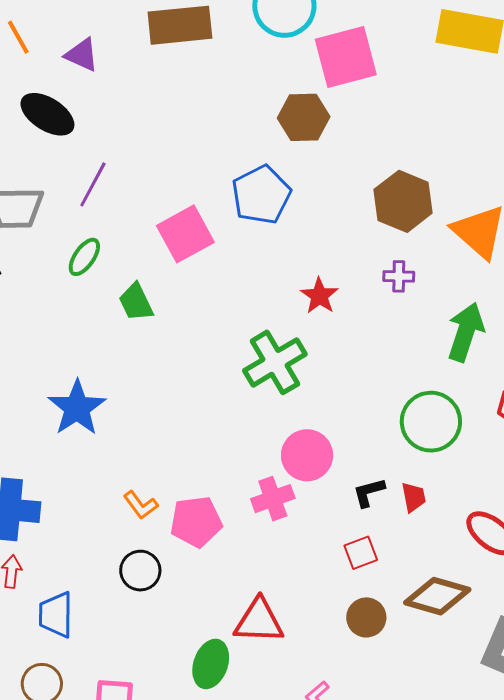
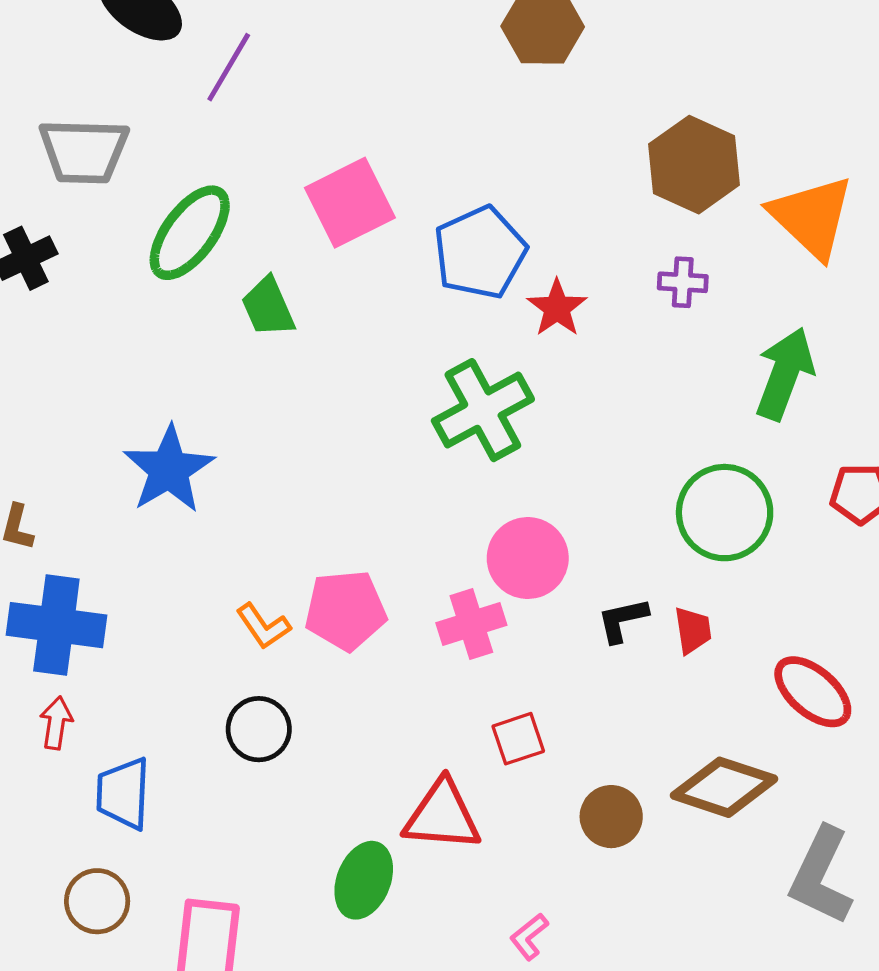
purple line: (93, 184) -> (229, 67), moved
blue pentagon: (261, 195) -> (480, 252), moved
green ellipse: (84, 257) -> (190, 233), size x1.6
pink pentagon: (196, 522) -> (346, 610), moved
red square: (361, 553) -> (518, 739), moved

